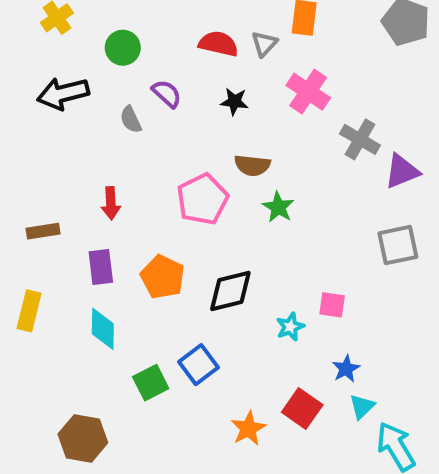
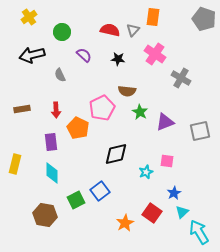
gray semicircle: (131, 119) -> (60, 75), moved
purple triangle: (402, 171) -> (165, 122), moved
brown rectangle: (43, 231) -> (22, 109), moved
orange pentagon: (163, 277) -> (78, 128), moved
brown hexagon: (83, 438) -> (45, 215), moved

